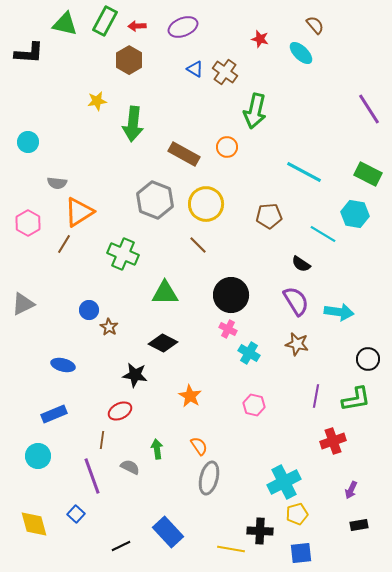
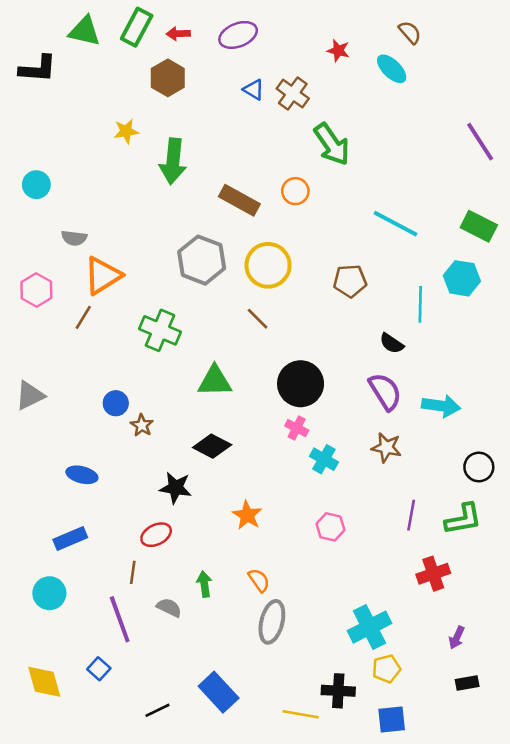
green arrow: (255, 111) -> (332, 144), turned -48
cyan line: (323, 234) -> (420, 304), turned 60

